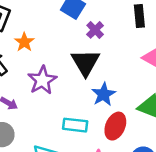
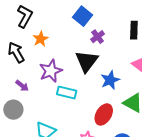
blue star: (104, 94) -> (110, 80), moved
cyan rectangle: (75, 125) -> (67, 93), moved

